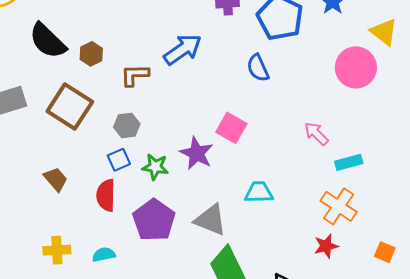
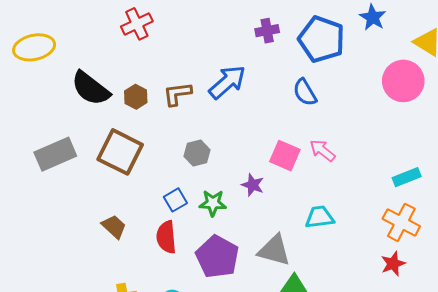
brown L-shape: (135, 75) -> (177, 94), moved
gray hexagon: (127, 125) -> (197, 153), moved
pink arrow: (316, 134) -> (322, 150), moved
purple star: (197, 153) -> (253, 185), size x0.7

